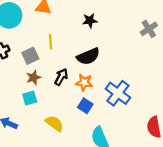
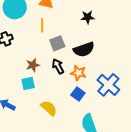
yellow line: (51, 42) -> (42, 25), moved
gray square: (30, 56) -> (57, 43), moved
black arrow: (61, 77) -> (58, 66), turned -63

